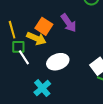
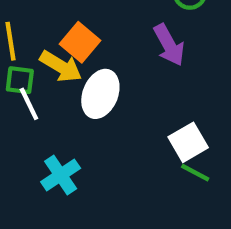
purple arrow: (69, 23) -> (169, 45), moved
white ellipse: (58, 62) -> (100, 94), moved, turned -55

